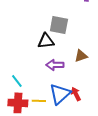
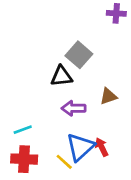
gray square: (59, 25) -> (79, 55), turned 30
cyan line: (17, 81) -> (23, 130), turned -72
yellow line: (39, 101) -> (64, 162), moved, turned 40

